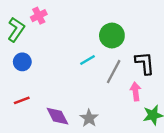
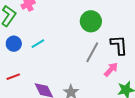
cyan line: (87, 60) -> (38, 44), moved
pink arrow: (136, 91) -> (111, 69), turned 49

